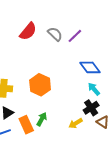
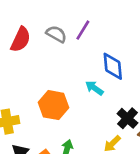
blue diamond: (90, 67) -> (113, 66), turned 45
cyan arrow: (94, 89) -> (94, 88), moved

